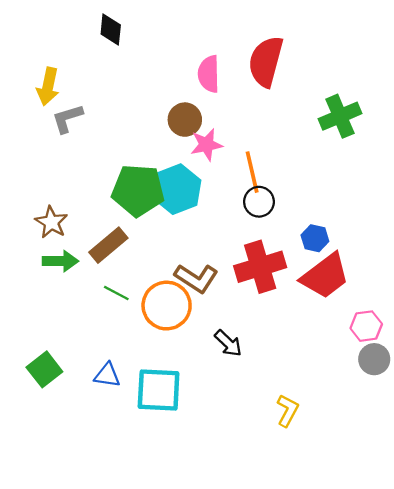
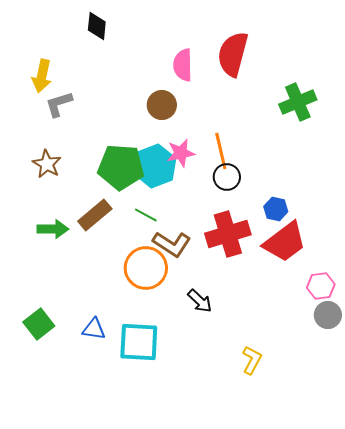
pink star: (207, 145) -> (181, 153), moved
brown star: (51, 222) -> (47, 164), moved
green line: (116, 293) -> (146, 215), moved

